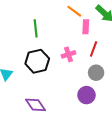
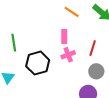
pink rectangle: (86, 27) -> (64, 36), moved
green line: (36, 28) -> (14, 43), moved

